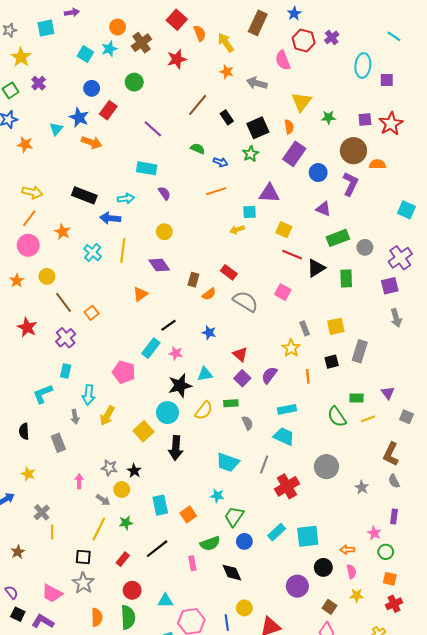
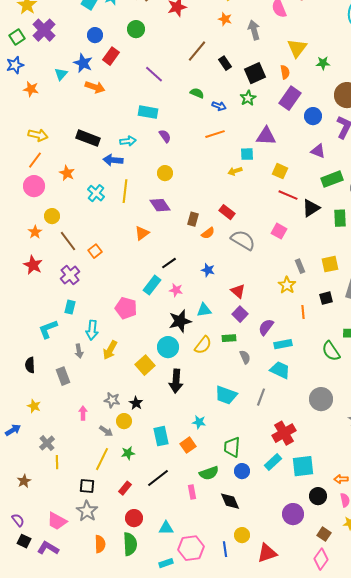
purple cross: (39, 83) -> (44, 30), size x1.6
gray arrow: (257, 83) -> (254, 30), turned 60
orange star: (17, 281) -> (35, 232), moved
purple semicircle: (269, 375) -> (266, 327), moved
red cross: (287, 486) -> (284, 433), moved
cyan star: (217, 496) -> (199, 422), moved
green trapezoid: (234, 516) -> (232, 447), turned -30

